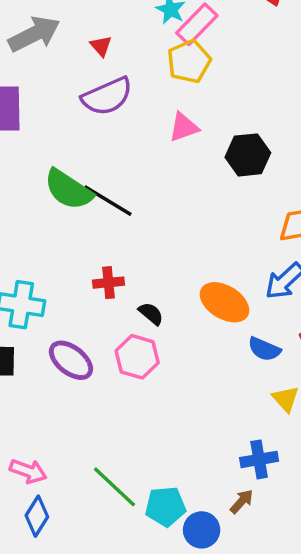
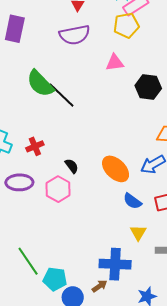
red cross: (109, 283) -> (35, 146), moved, turned -30
purple ellipse: (71, 360) -> (19, 182), turned -52
blue cross: (259, 459) -> (115, 264), size x1.4

